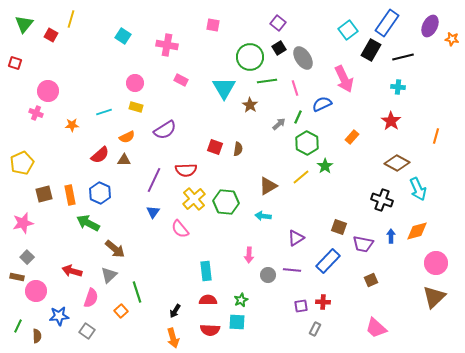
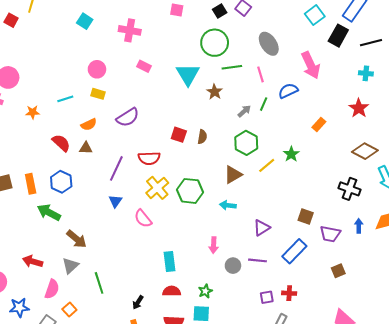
black square: (279, 48) -> (220, 11), moved
green hexagon: (307, 143) -> (246, 143), moved
red semicircle: (100, 155) -> (61, 143), turned -96
orange square: (121, 311) -> (69, 310), moved

